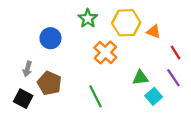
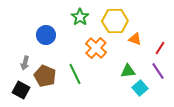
orange triangle: (154, 32) -> (135, 39), moved
red line: (176, 52) -> (160, 48), turned 64
green line: (95, 96) -> (75, 74), moved

